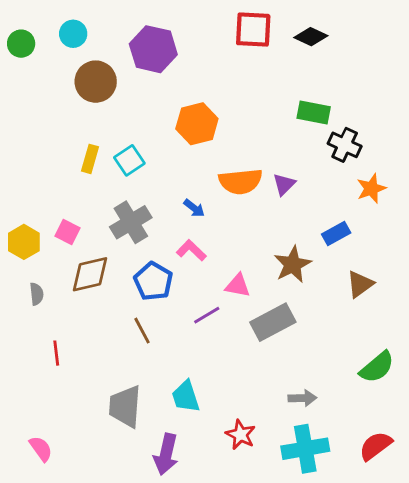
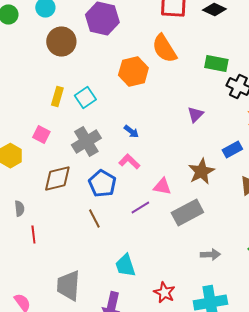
orange semicircle: (241, 181) -> (164, 48), moved, turned 64
pink square: (68, 232) -> (41, 134), moved
gray semicircle: (37, 294) -> (19, 208), moved
gray arrow: (302, 398) -> (210, 254), moved
gray trapezoid: (125, 406) -> (68, 286), moved

